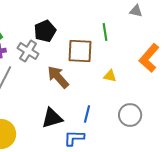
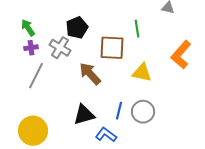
yellow triangle: (110, 76) -> (142, 73), size x1.5
gray circle: (130, 115) -> (143, 112), moved
blue L-shape: (74, 138) -> (106, 135), turned 35

